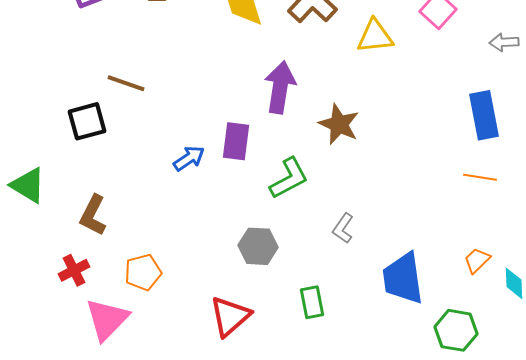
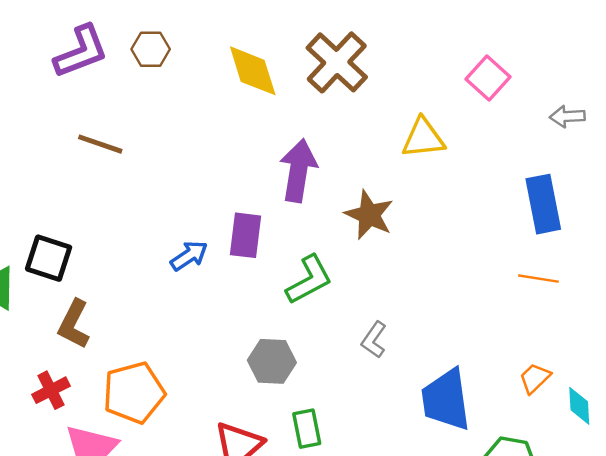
yellow triangle: (375, 36) -> (423, 138), moved
brown line: (126, 83) -> (100, 144), moved
black square: (87, 121) -> (49, 258), moved, turned 33
orange pentagon: (143, 272) -> (134, 393), size x1.4
green rectangle: (312, 302) -> (307, 429), moved

